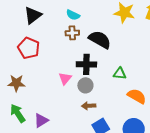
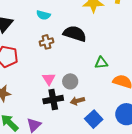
brown cross: (72, 33) -> (46, 42), moved
black cross: (86, 64) -> (53, 100), moved

